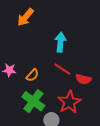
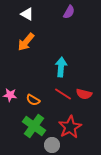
orange semicircle: (32, 75) -> (33, 100), turned 80
red semicircle: (83, 79) -> (84, 94), moved

